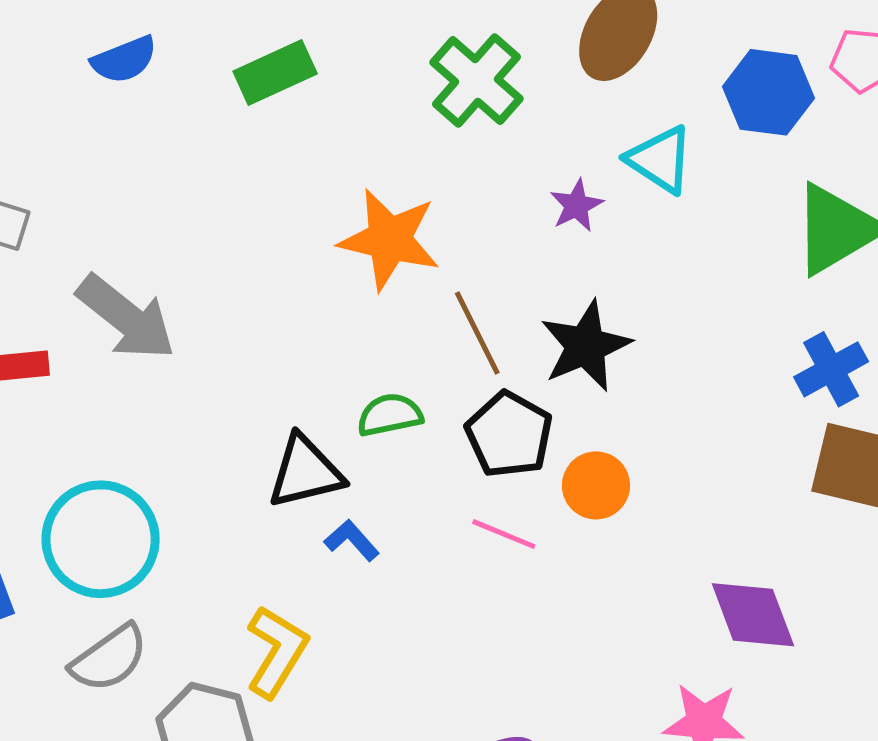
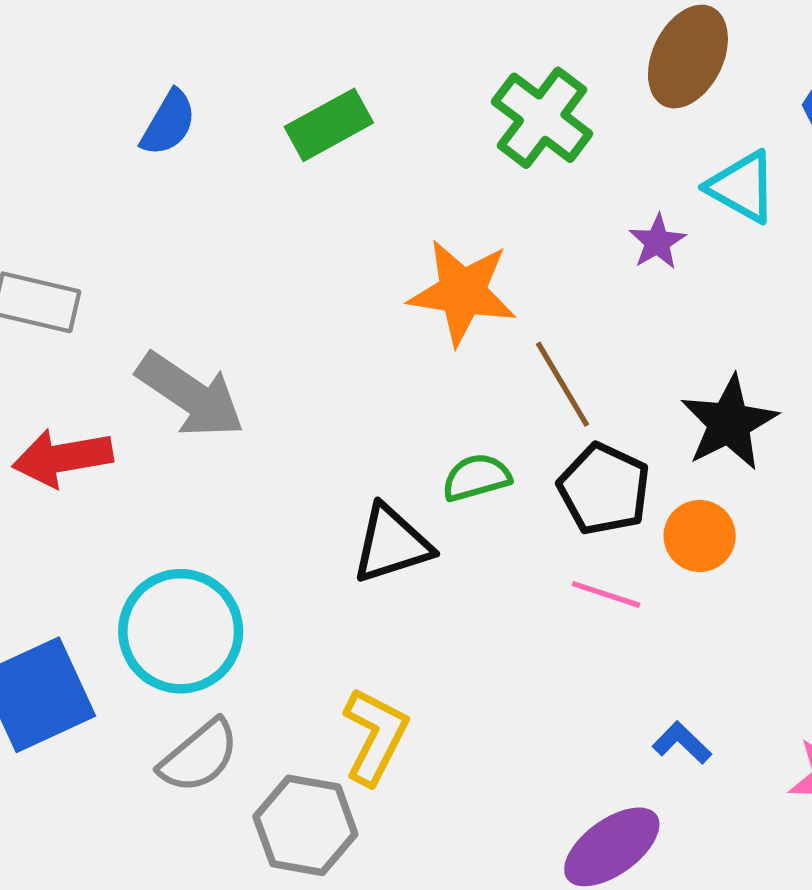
blue semicircle: (124, 60) -> (168, 123), turned -34
black star: (586, 346) -> (729, 423), moved
blue L-shape: (352, 540) -> (682, 743), moved

